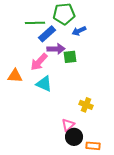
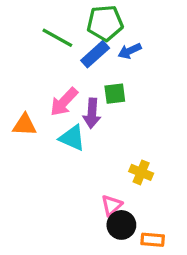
green line: (35, 23) -> (57, 38), turned 30
blue rectangle: (47, 34) -> (95, 54), moved
purple arrow: (56, 49) -> (92, 113), moved, turned 96

